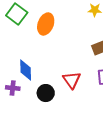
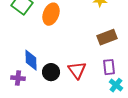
black circle: (46, 93) -> (51, 72), moved

